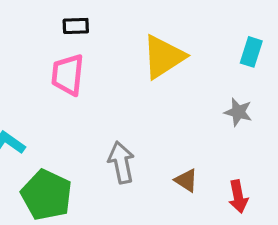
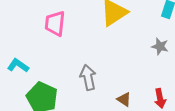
brown triangle: (186, 180) -> (124, 99), moved

